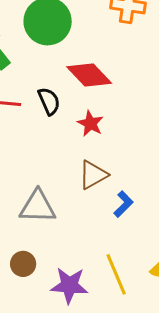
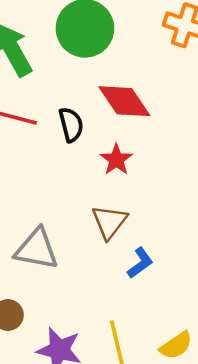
brown triangle: (93, 175) -> (109, 222), turned -32

